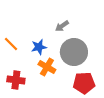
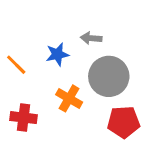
gray arrow: (62, 26) -> (91, 38), turned 40
blue star: (39, 47) -> (57, 54), moved

